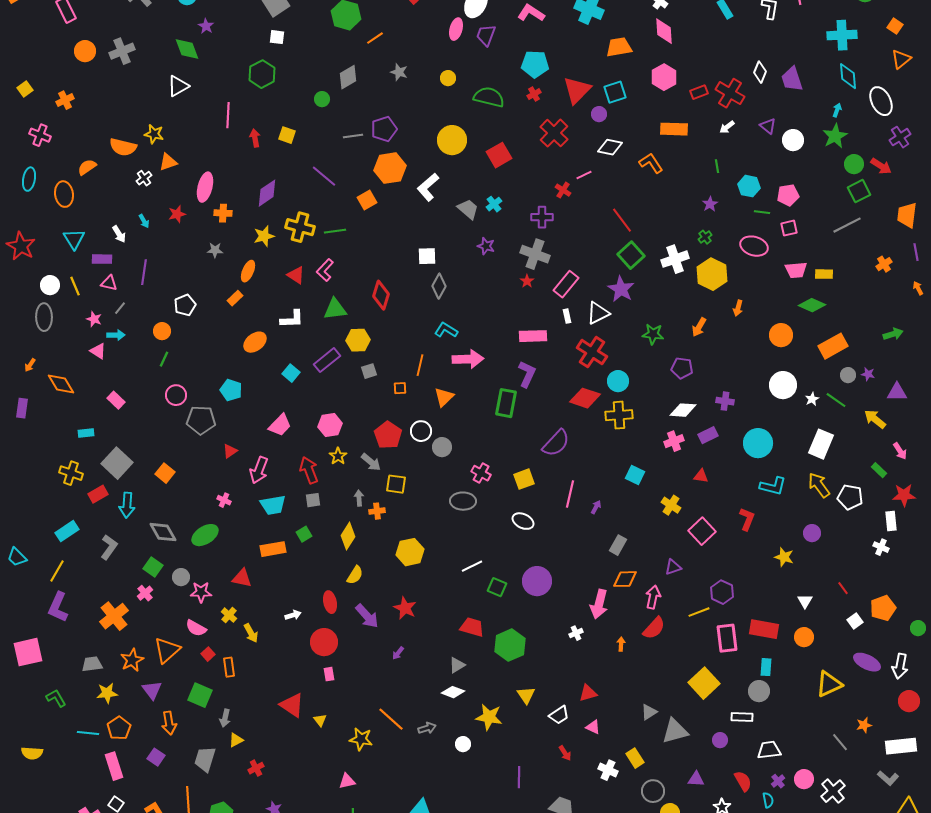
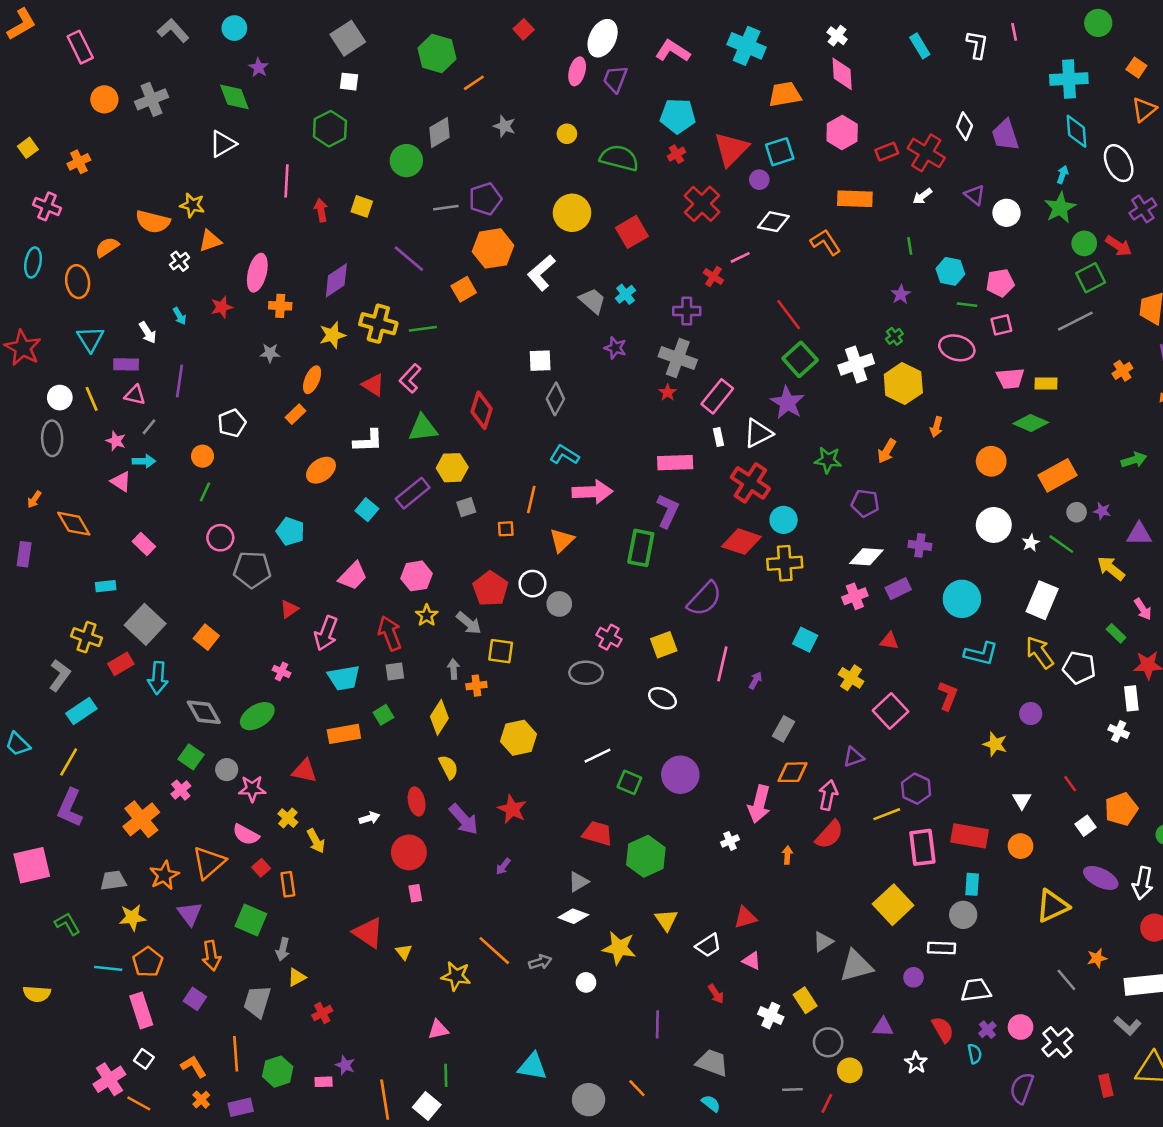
green circle: (322, 99) -> (406, 161), size x1.6
gray L-shape: (109, 547) -> (60, 675), moved
yellow semicircle: (355, 575) -> (448, 767), turned -60

